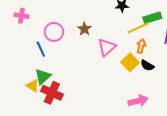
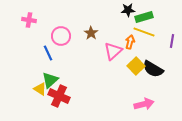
green rectangle: (152, 18) -> (144, 17), moved
yellow line: (138, 28) -> (144, 32), turned 45
orange arrow: (141, 46) -> (130, 42), moved
black semicircle: (147, 65) -> (153, 69), size x1.5

